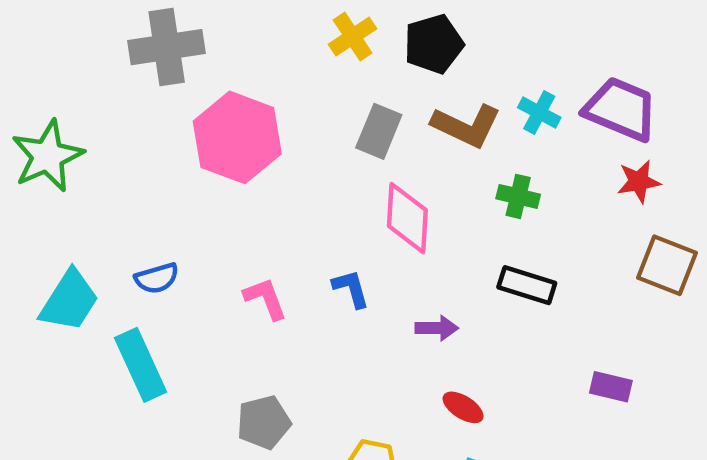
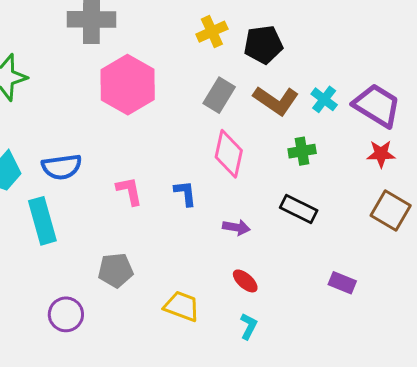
green cross: (518, 196) -> (302, 151), turned -32
blue semicircle: (157, 278) -> (62, 167), size x1.4

